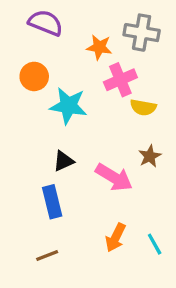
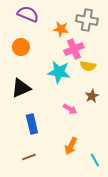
cyan star: (68, 106) -> (59, 72), moved
black triangle: (63, 161) -> (21, 88), moved, size x1.5
pink arrow: (114, 177) -> (70, 109), size x0.6
cyan line: (155, 244) -> (95, 160), moved

